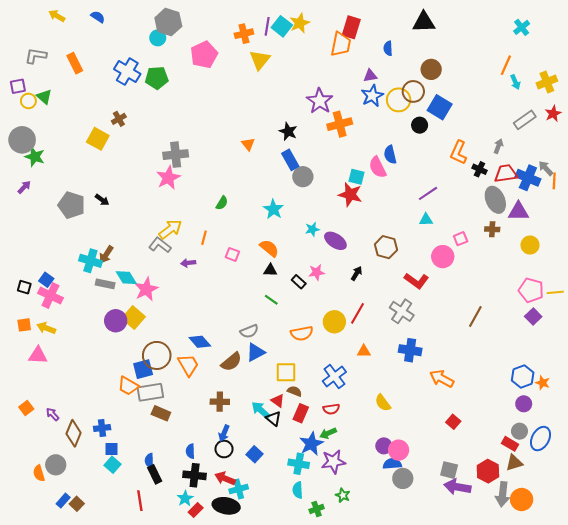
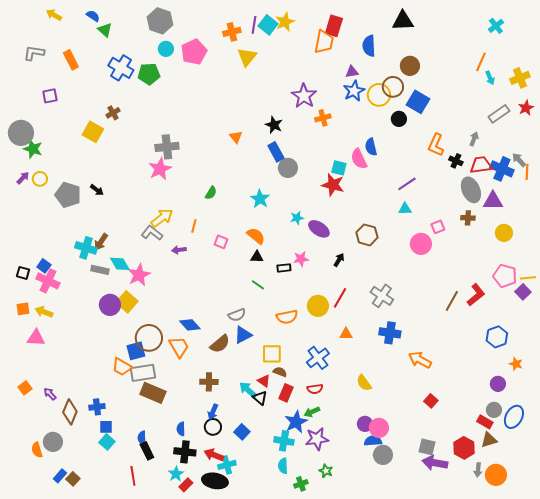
cyan circle: (158, 38) -> (166, 49), moved
blue semicircle: (388, 48) -> (369, 46), size x1.5
purple square: (18, 86) -> (50, 96), moved
green triangle: (44, 97) -> (105, 30), moved
yellow circle: (28, 101) -> (40, 179), moved
orange cross: (340, 124) -> (323, 118), size x0.7
red L-shape: (416, 281) -> (476, 295), moved, turned -75
black rectangle: (299, 282) -> (284, 268), turned -48
purple square: (533, 317) -> (523, 292), moved
blue hexagon: (523, 376) -> (497, 337), moved
brown rectangle: (161, 413) -> (153, 393), size x1.4
gray arrow: (503, 494) -> (478, 470), size x0.6

